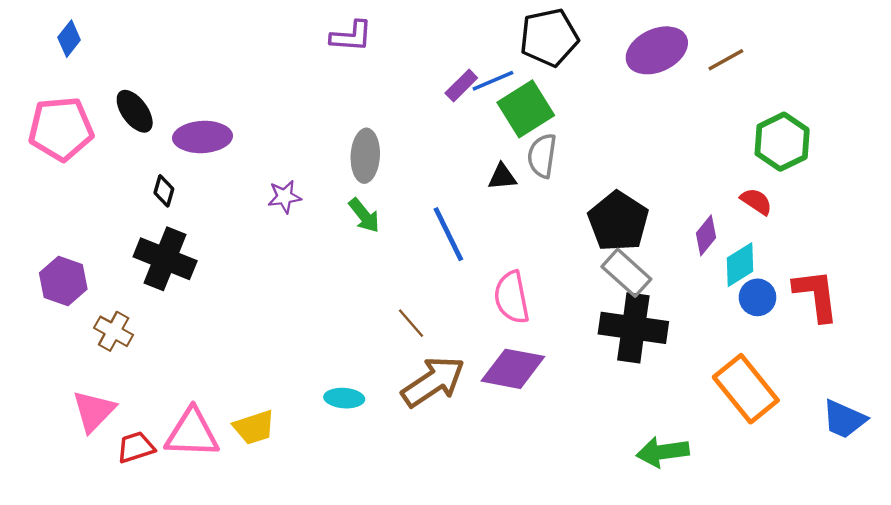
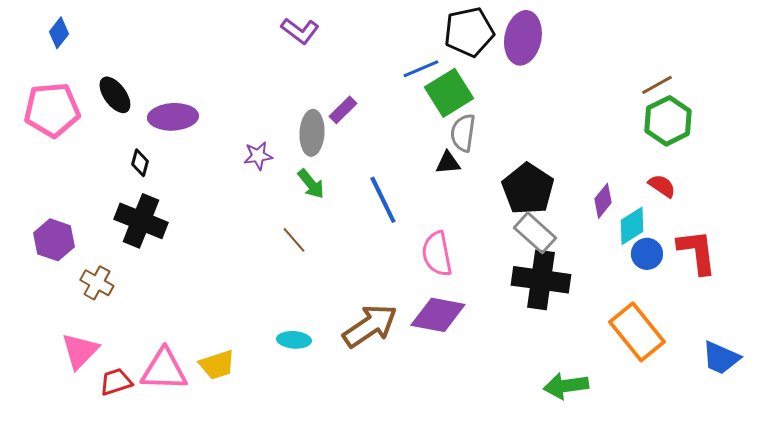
purple L-shape: (351, 36) -> (300, 31), turned 33
purple ellipse: (657, 50) -> (523, 38), moved, turned -54
brown line: (726, 60) -> (657, 85), moved
purple rectangle: (461, 85) -> (343, 110), moved
black triangle: (502, 177) -> (448, 163), moved
purple star: (285, 197) -> (258, 156), moved
red semicircle: (756, 201) -> (662, 186), moved
brown line: (411, 323) -> (294, 240), moved

